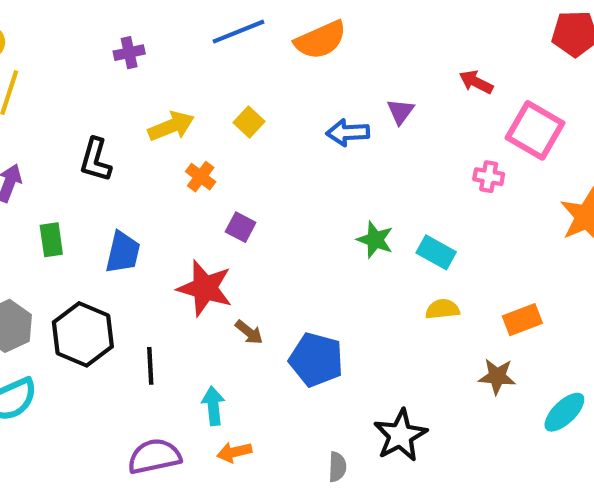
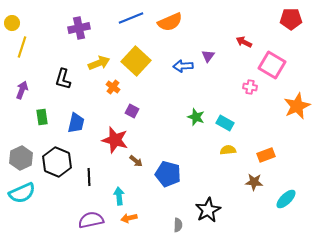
purple cross: (129, 53) -> (79, 28), size x1.5
yellow square: (249, 122) -> (136, 61), size x2.0

